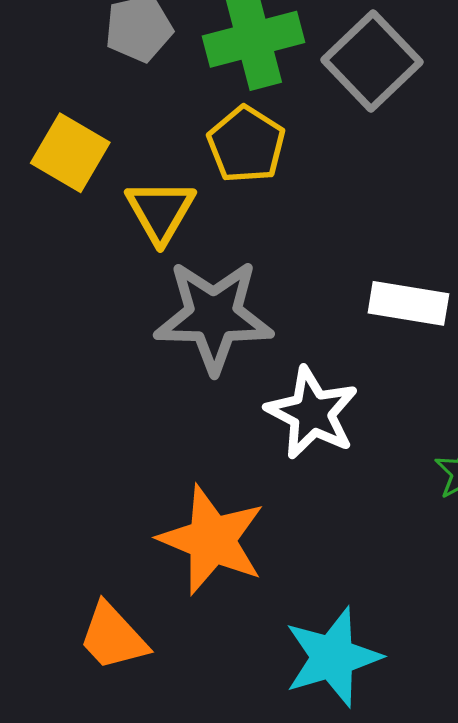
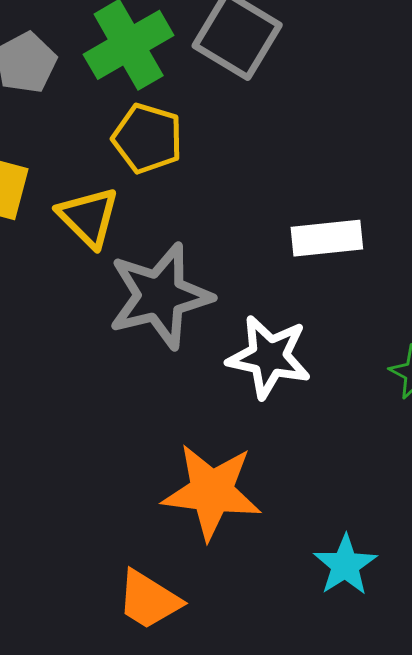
cyan star: (333, 657) -> (345, 565), size x0.7

